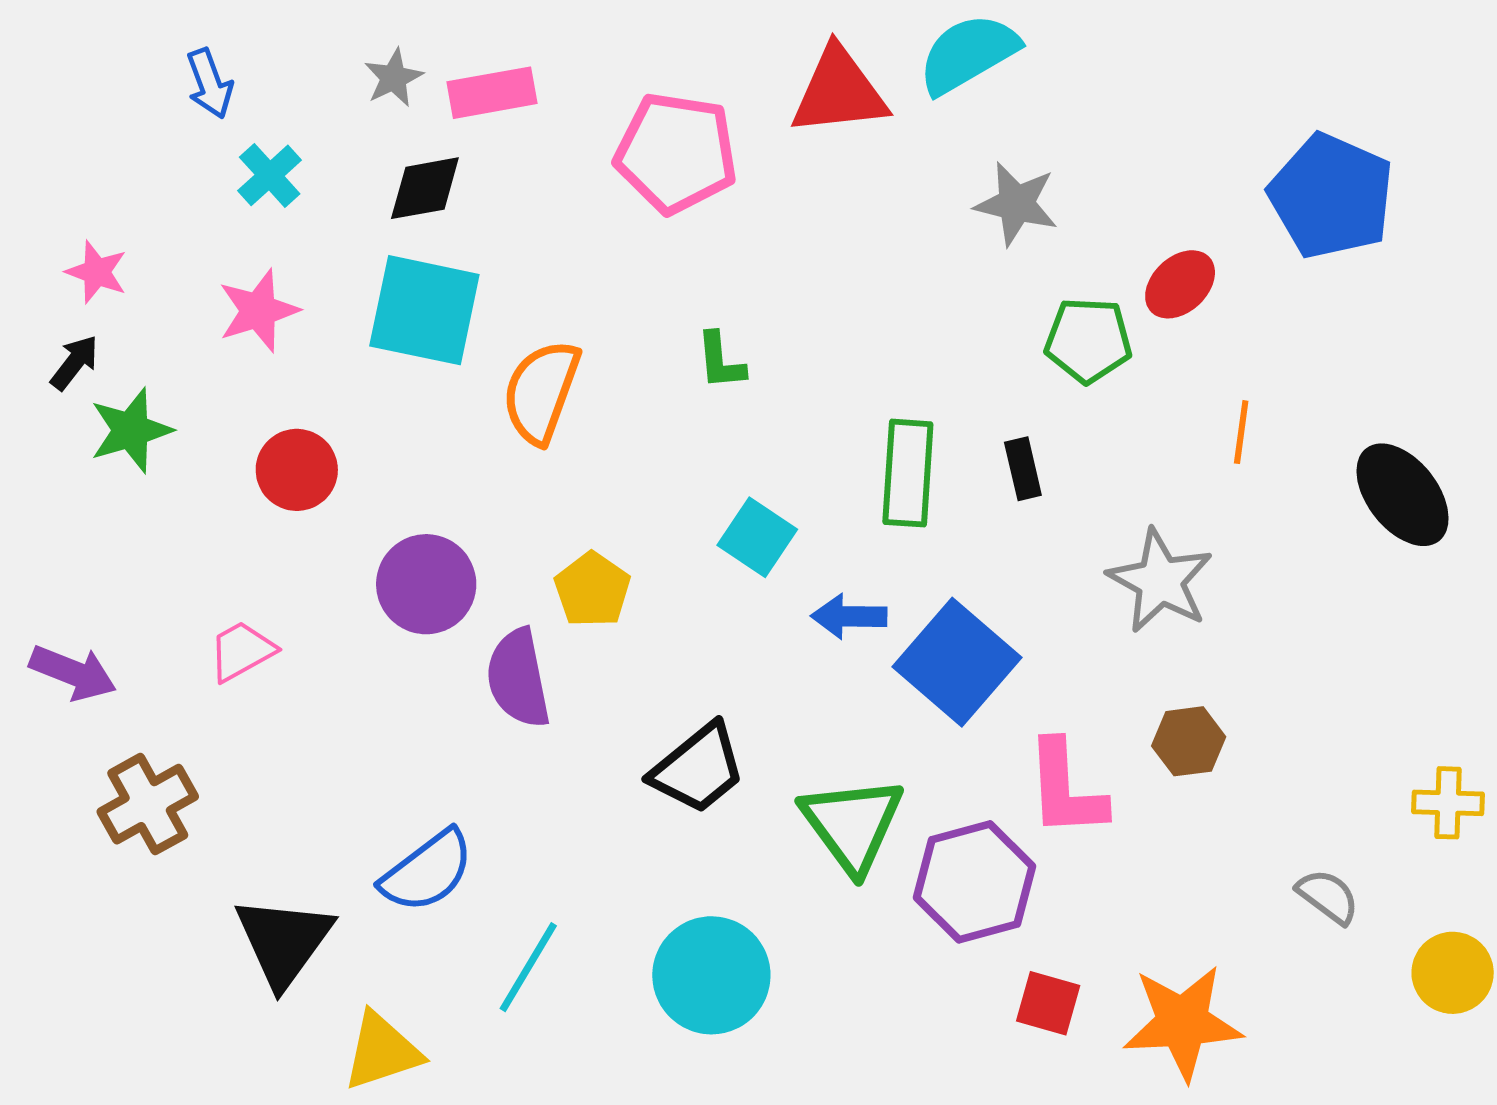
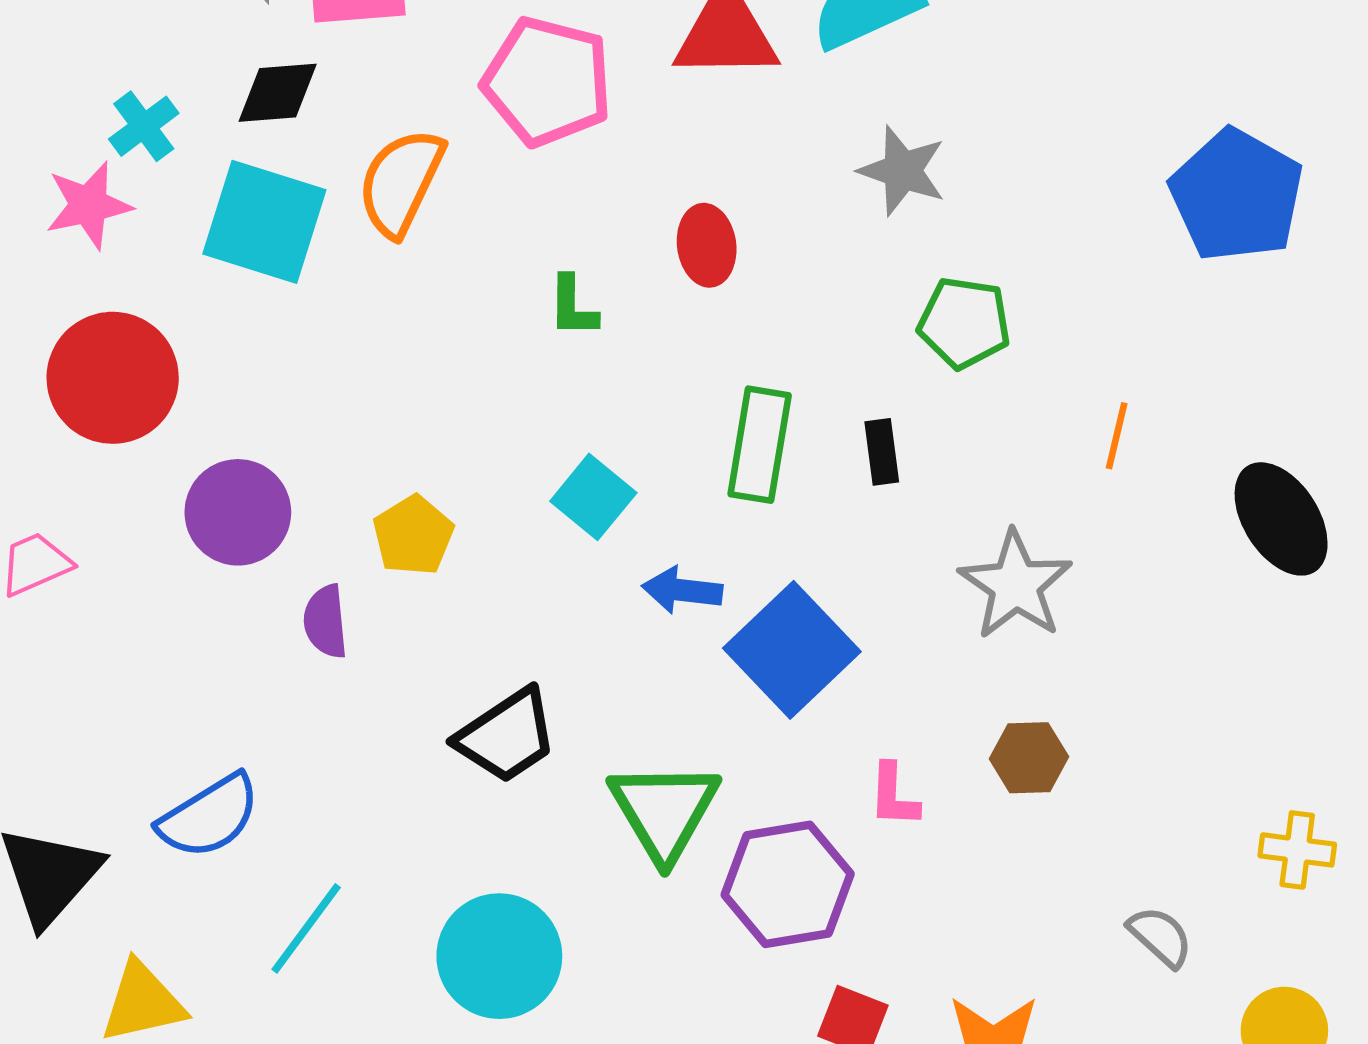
cyan cross: (270, 175) -> (144, 126), moved
red ellipse: (1180, 284) -> (707, 245), moved, turned -60
orange semicircle: (541, 392) -> (401, 182), moved
red circle: (297, 470) -> (113, 378), size x1.5
purple semicircle: (518, 678) -> (325, 621), size x0.7
pink L-shape: (1066, 789) -> (894, 795), size x0.6

